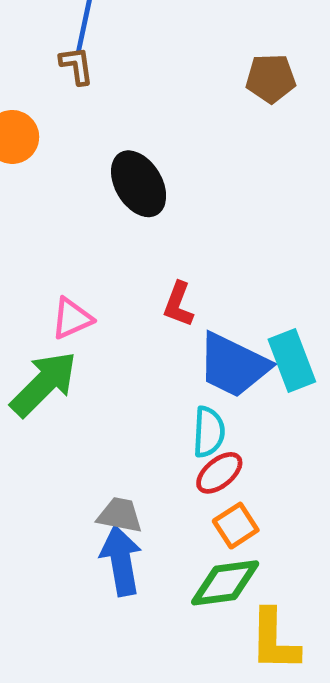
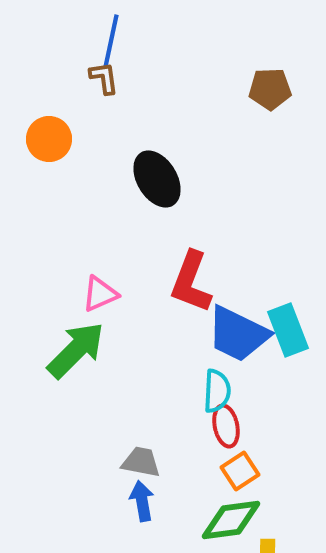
red L-shape: (178, 304) -> (191, 282), size x1.6
red ellipse: (219, 473) -> (226, 426), turned -63
blue arrow: (121, 561) -> (142, 501), size x0.7

